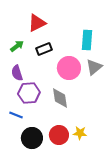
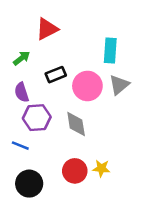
black rectangle: (44, 49) -> (56, 75), moved
black circle: (32, 138) -> (29, 184), moved

